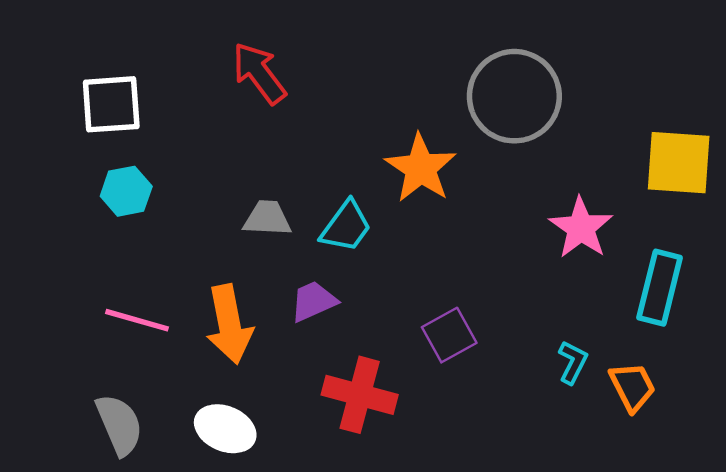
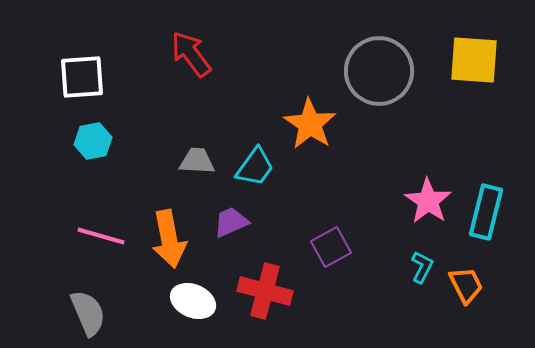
yellow square: (679, 163) -> (474, 60), moved
pink star: (581, 228) -> (428, 201), moved
white ellipse: (225, 429) -> (193, 301), moved

